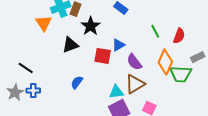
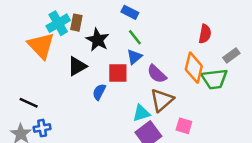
orange triangle: (44, 23) -> (41, 46), size x1.4
green line: (155, 31) -> (135, 37), moved
blue semicircle: (77, 82) -> (99, 92), moved

